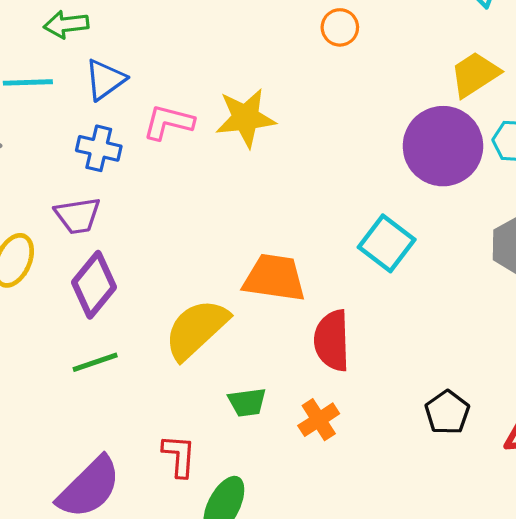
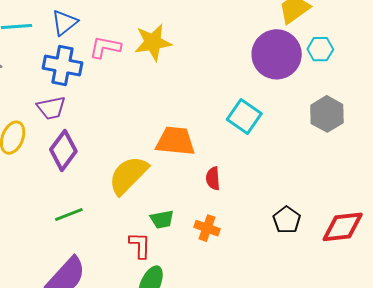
blue cross: (99, 148) -> (63, 65), size x1.4
red semicircle: (332, 340) -> (213, 178), size x0.6
green line: (95, 362) -> (69, 214), moved
orange cross: (319, 420) -> (207, 228), turned -35
red L-shape: (179, 456) -> (140, 245), moved

